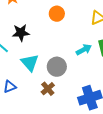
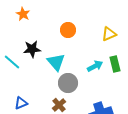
cyan triangle: (30, 63) -> (56, 62), moved

